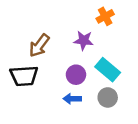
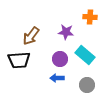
orange cross: (105, 16) -> (90, 17), moved, turned 32
gray circle: (108, 97) -> (87, 85), moved

